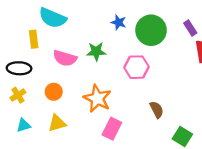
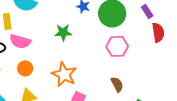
pink semicircle: (65, 58) -> (20, 41), moved
pink hexagon: (137, 67) -> (117, 46), moved

